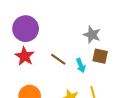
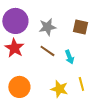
gray star: (92, 35) -> (47, 27), moved, turned -30
brown square: (100, 56) -> (80, 27), moved

